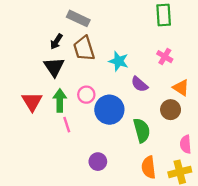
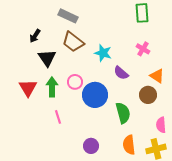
black arrow: (56, 42) -> (35, 36), moved
brown trapezoid: (84, 48) -> (73, 42), turned -35
pink line: (67, 125) -> (58, 117), moved
purple circle: (98, 162) -> (91, 146), moved

